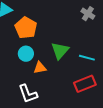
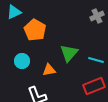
gray cross: (88, 14) -> (97, 16), turned 32
cyan circle: (26, 54) -> (22, 61), moved

